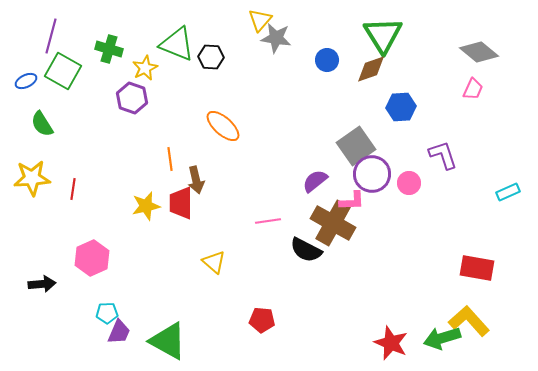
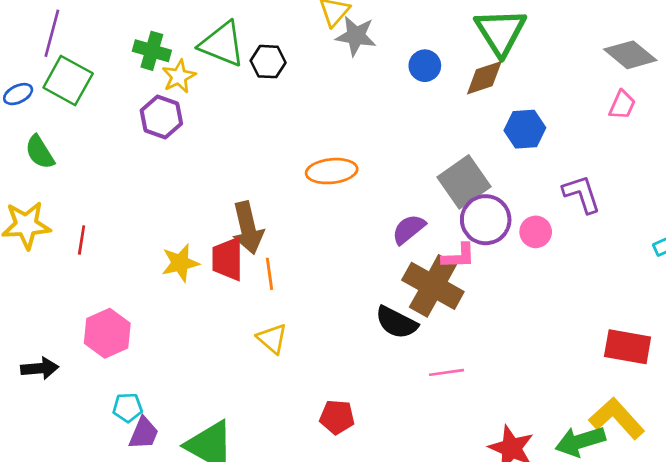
green cross: (109, 49) -> (152, 51), moved
orange ellipse: (223, 126) -> (332, 171), moved, turned -48
orange line: (170, 159) -> (269, 274), moved
brown arrow: (196, 180) -> (248, 228), size x1.4
pink line: (268, 221) -> (446, 372), moved

